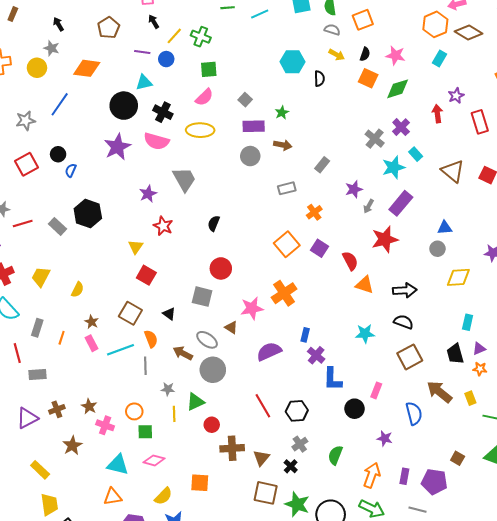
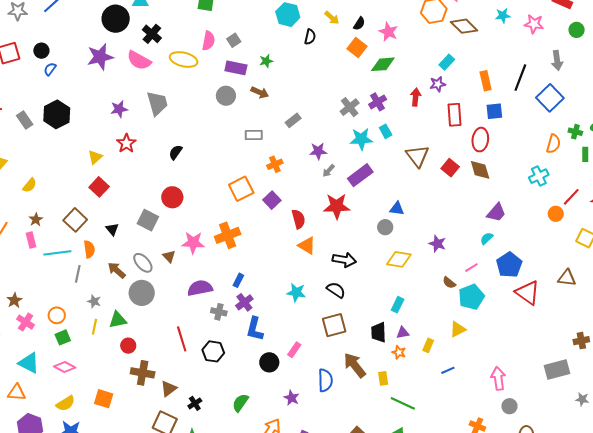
cyan rectangle: (439, 59) -> (447, 62), moved
pink semicircle: (204, 97) -> (208, 41), moved, turned -48
green square: (145, 432) -> (63, 337), turned -35
gray cross: (300, 444) -> (219, 312), moved, turned 35

